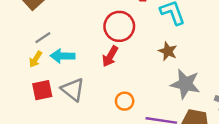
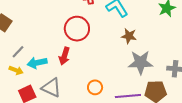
brown star: (168, 51) -> (129, 36), moved
red arrow: (110, 56) -> (64, 56), moved
yellow arrow: (36, 59) -> (16, 70), turned -88

